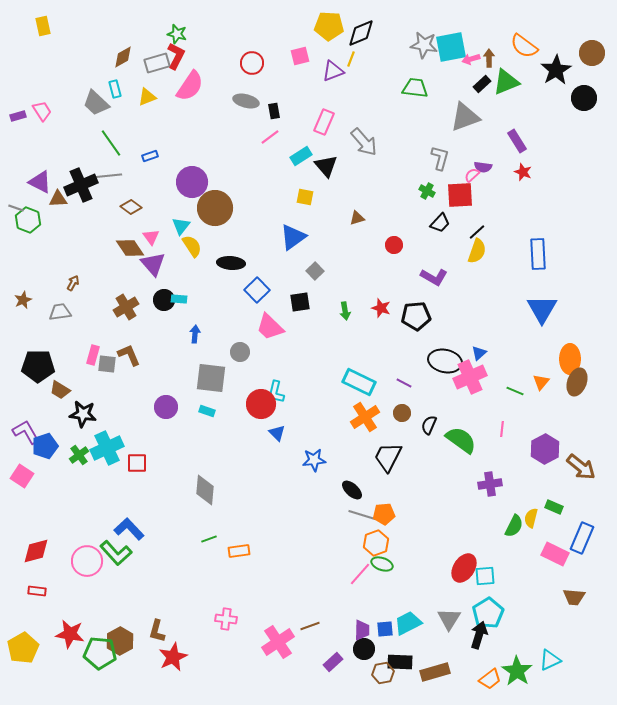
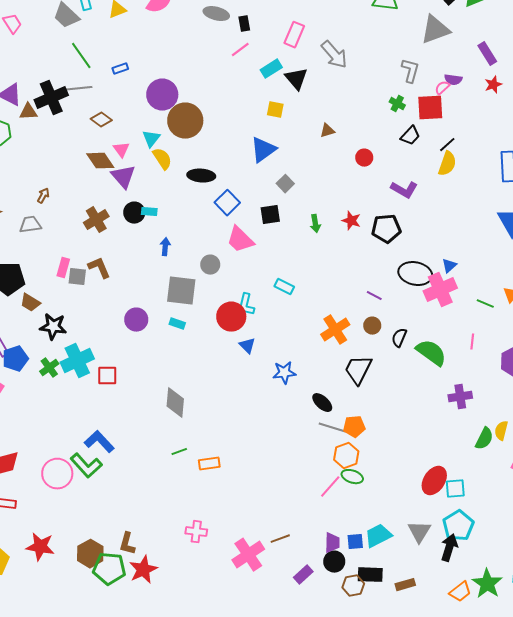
red star: (523, 172) -> (493, 85), turned 30
cyan rectangle: (359, 382) -> (284, 287), moved, size x0.6
green pentagon: (100, 653) -> (109, 569), moved
brown rectangle: (435, 672) -> (405, 585), size x0.7

